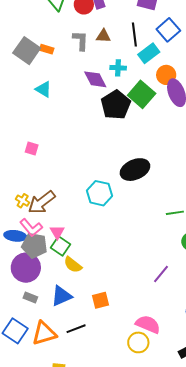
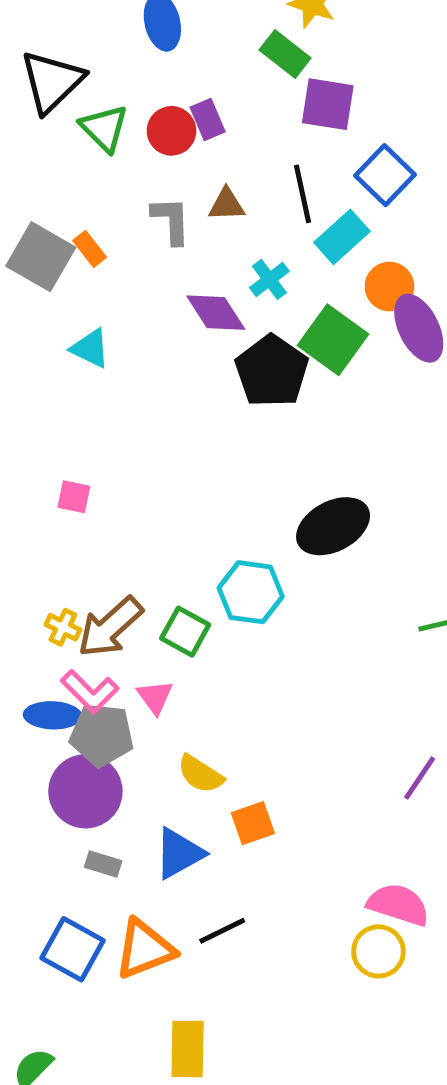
orange rectangle: (47, 49) -> (90, 249), turned 40
cyan cross: (118, 68) -> (269, 279), turned -35
green square: (60, 246) -> (185, 632), moved
orange square: (100, 300) -> (253, 823), moved

